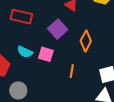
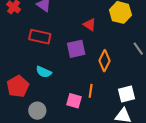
purple square: (58, 29) -> (76, 49), turned 30
pink square: (46, 54) -> (74, 101), moved

